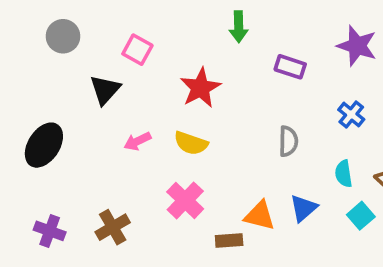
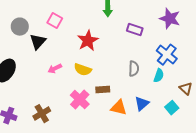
gray circle: (63, 36) -> (20, 27), moved
blue cross: (351, 115) -> (167, 55), size x1.5
cyan semicircle: (344, 174) -> (159, 76), moved, turned -152
brown rectangle: (229, 241) -> (103, 90), moved

